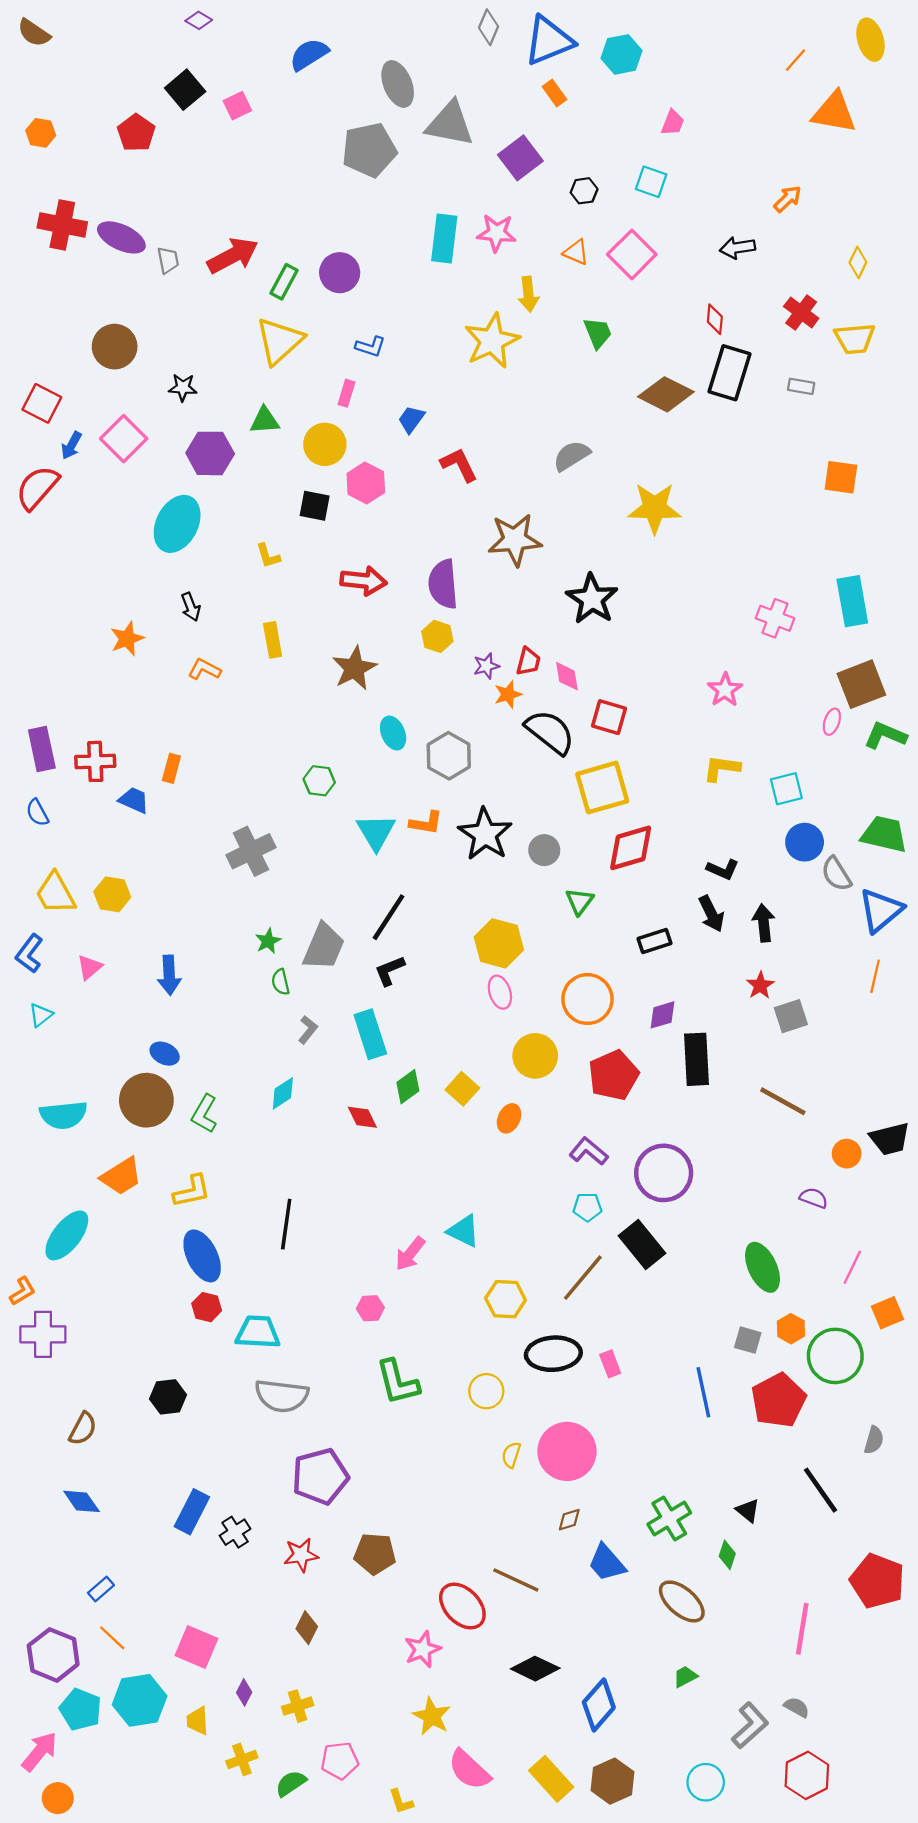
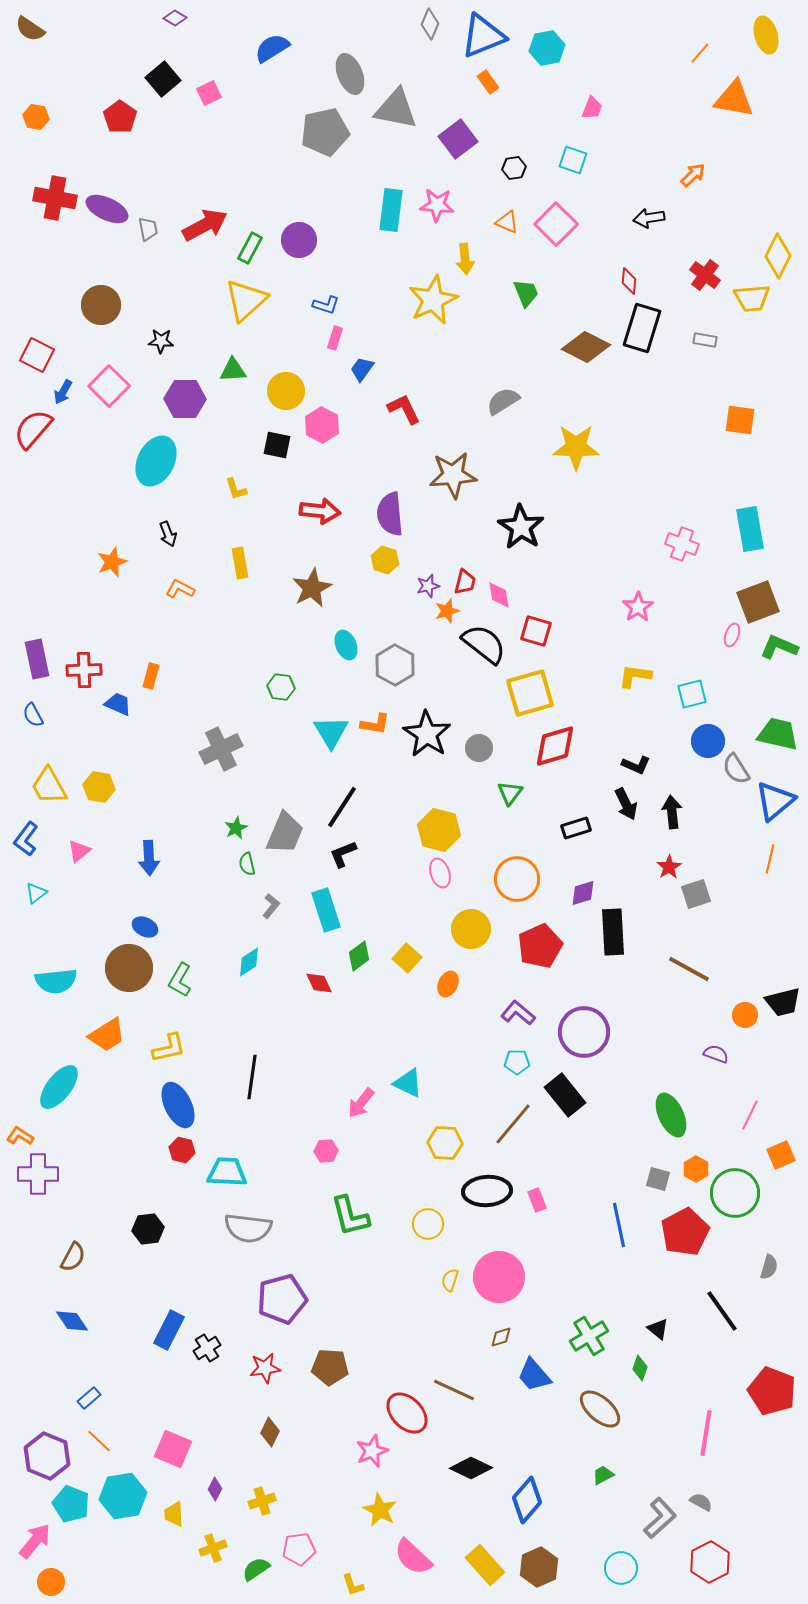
yellow diamond: (858, 262) -> (778, 256), moved, size x1.6
pink rectangle: (346, 393) -> (335, 338), moved
orange L-shape: (23, 1291) -> (20, 1136), turned -116

